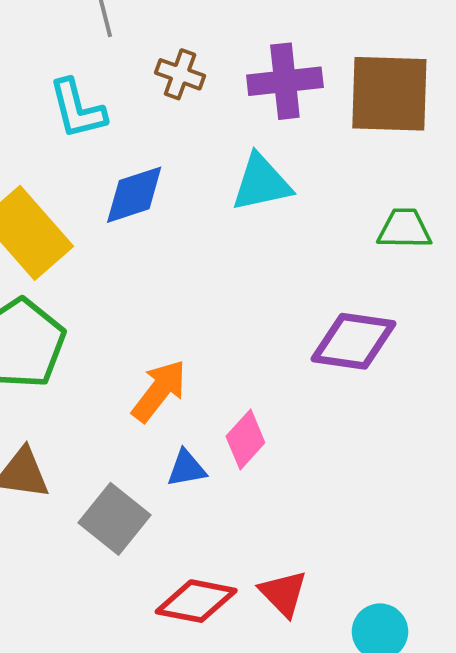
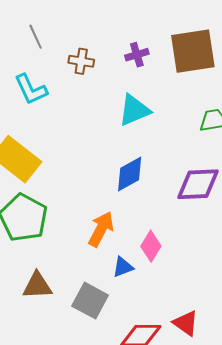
purple cross: (285, 81) -> (137, 55), size x0.6
blue diamond: (134, 195) -> (130, 174), moved

